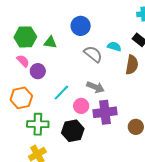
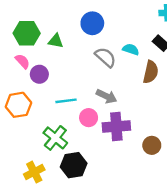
cyan line: (61, 93) -> (66, 101), turned 36
green cross: (38, 124) -> (55, 138), moved, turned 35
black hexagon: (73, 131) -> (74, 165), moved

